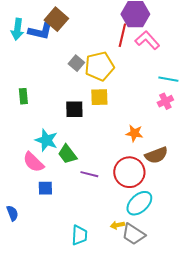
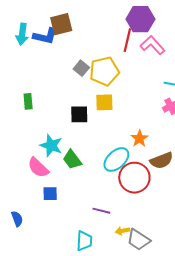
brown square: (56, 19) -> (61, 24), turned 35
orange star: (134, 133) -> (139, 138), turned 30
purple line: (89, 174) -> (101, 211), moved
cyan ellipse: (139, 203) -> (116, 160), moved

